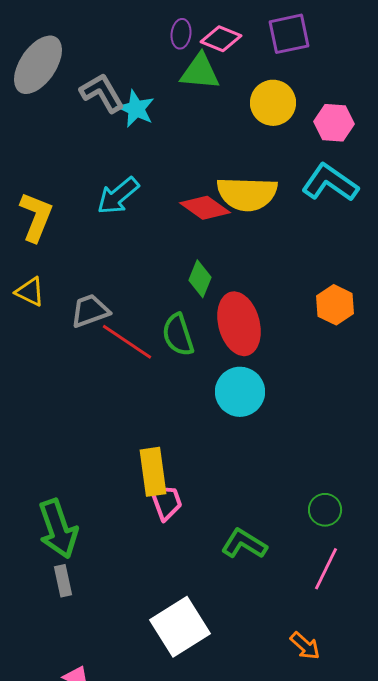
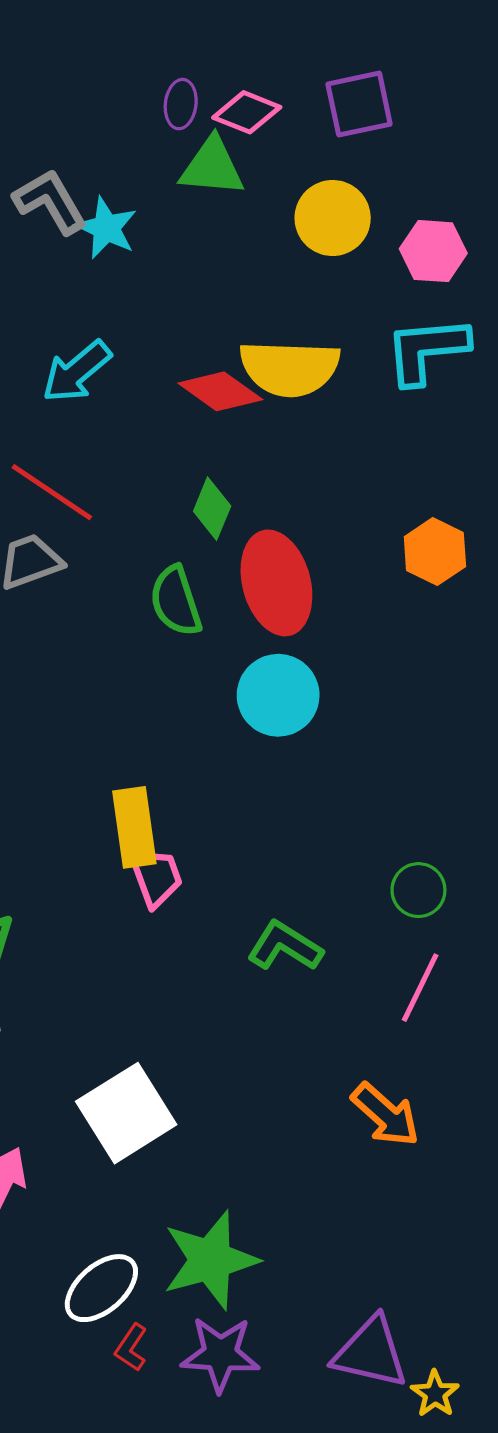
cyan L-shape: (330, 183) -> (427, 350), turned -40
red line: (127, 342) -> (52, 492), moved
white square: (180, 627) -> (126, 1113), moved
orange arrow: (305, 646) -> (385, 1115), size x1.4

